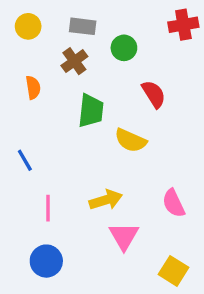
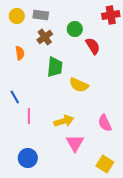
gray rectangle: (83, 26) -> (41, 15), moved
red semicircle: (154, 94) -> (93, 46), moved
pink line: (48, 208) -> (29, 116), moved

